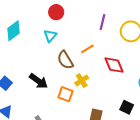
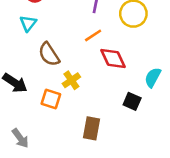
orange line: (87, 49) -> (93, 35), moved
black square: (127, 107) -> (132, 101), moved

